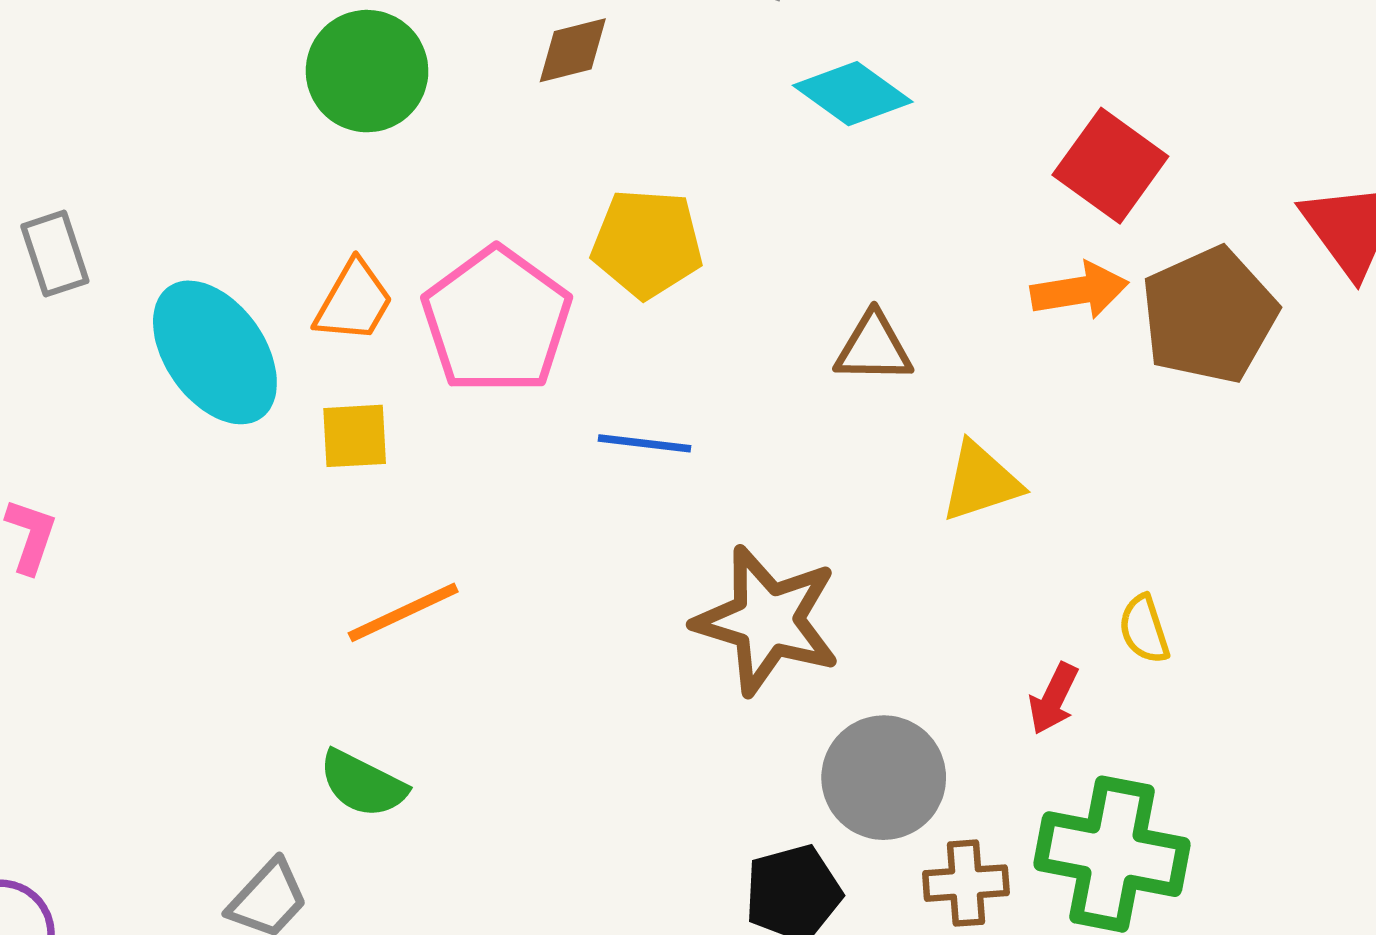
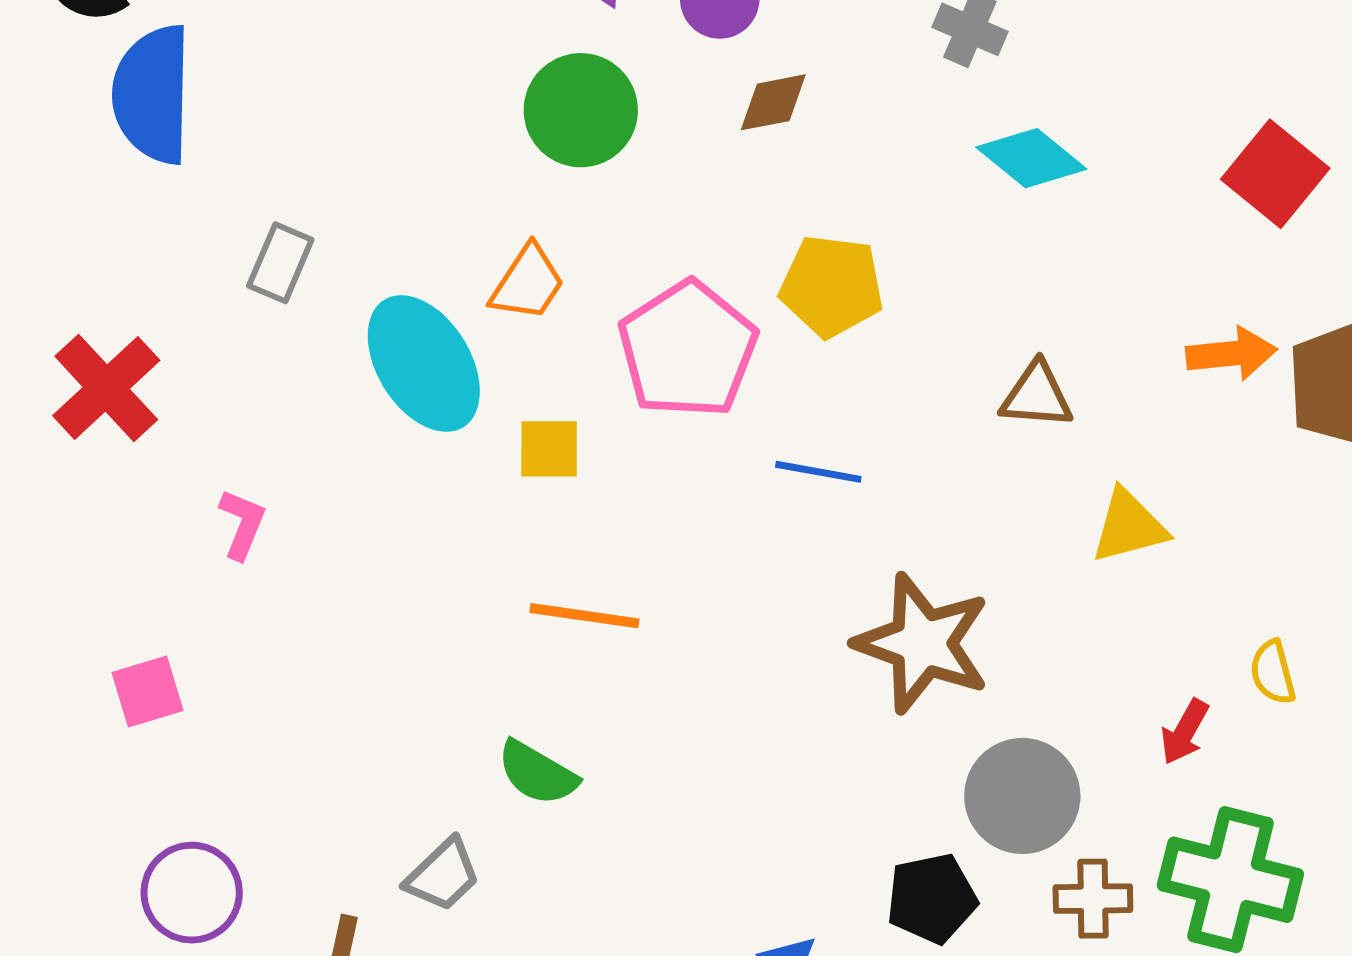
red square: (1110, 166) -> (1275, 174), moved
gray rectangle: (55, 254) -> (280, 263), turned 38
orange trapezoid: (354, 301) -> (528, 283), moved
orange line: (403, 612) -> (584, 616), turned 30

